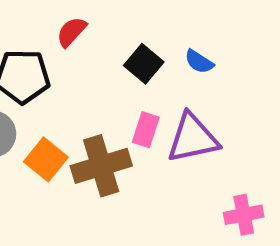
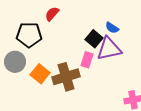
black square: (144, 64) -> (94, 39), moved
purple triangle: (193, 138) -> (109, 49), moved

